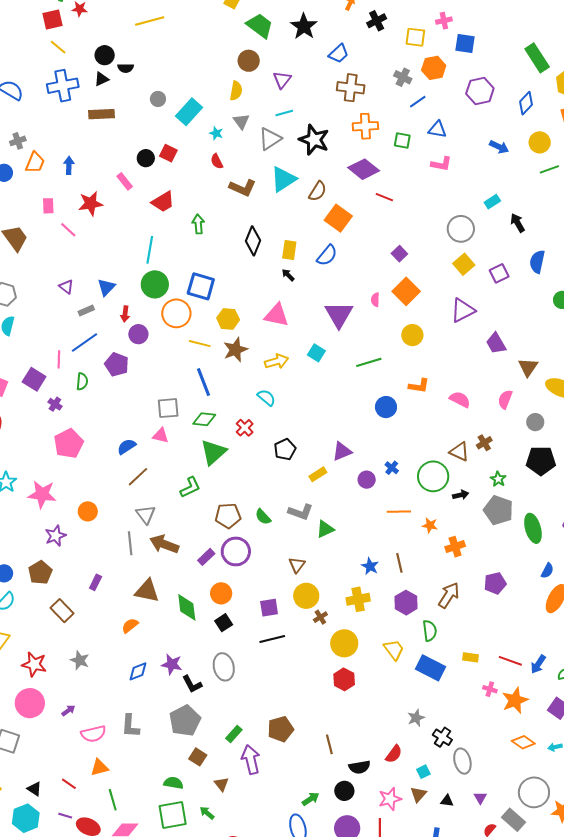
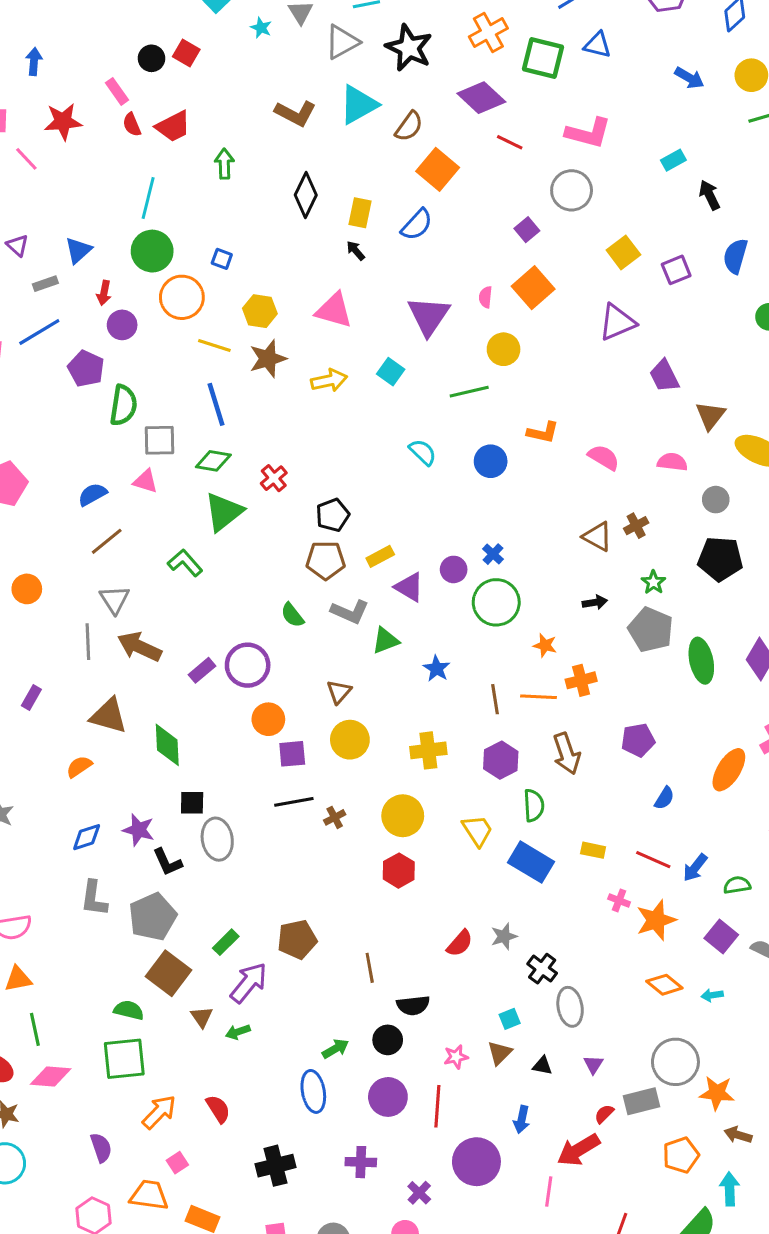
orange cross: (365, 126) -> (488, 32), turned -30
green square: (402, 140) -> (543, 58), size x1.6
red semicircle: (217, 161) -> (132, 125), moved
pink L-shape: (441, 164) -> (588, 133), moved, size x1.4
gray circle: (461, 229) -> (572, 190), moved
blue square: (201, 286) -> (222, 259), size x0.5
yellow circle: (412, 335) -> (504, 349), moved
green semicircle: (82, 381) -> (123, 405), moved, size x1.5
cyan semicircle: (266, 398) -> (423, 452), moved
pink semicircle: (505, 399) -> (672, 462), turned 72
purple triangle: (342, 451) -> (409, 587), moved, turned 50
green circle: (433, 476) -> (496, 602), moved
green L-shape: (190, 487) -> (185, 563), turned -110
orange line: (399, 512) -> (538, 697), moved
brown pentagon: (228, 516) -> (326, 560), moved
blue star: (370, 566) -> (437, 668), moved
blue semicircle: (547, 571) -> (664, 798), moved
orange circle: (221, 593) -> (268, 719), moved
brown arrow: (449, 595) -> (567, 754), turned 124
brown cross: (320, 617) -> (335, 817), moved
black square: (224, 623) -> (192, 803), moved, turned 30
gray L-shape: (130, 726) -> (94, 898), moved
red semicircle: (394, 754) -> (460, 943), moved
brown square: (198, 757) -> (168, 973), size x1.6
purple arrow: (251, 760) -> (249, 983), turned 48
pink star: (390, 799) -> (456, 1057), size x0.7
green arrow: (207, 813) -> (238, 1032), moved, turned -63
gray rectangle: (514, 820) -> (642, 1101), turned -60

